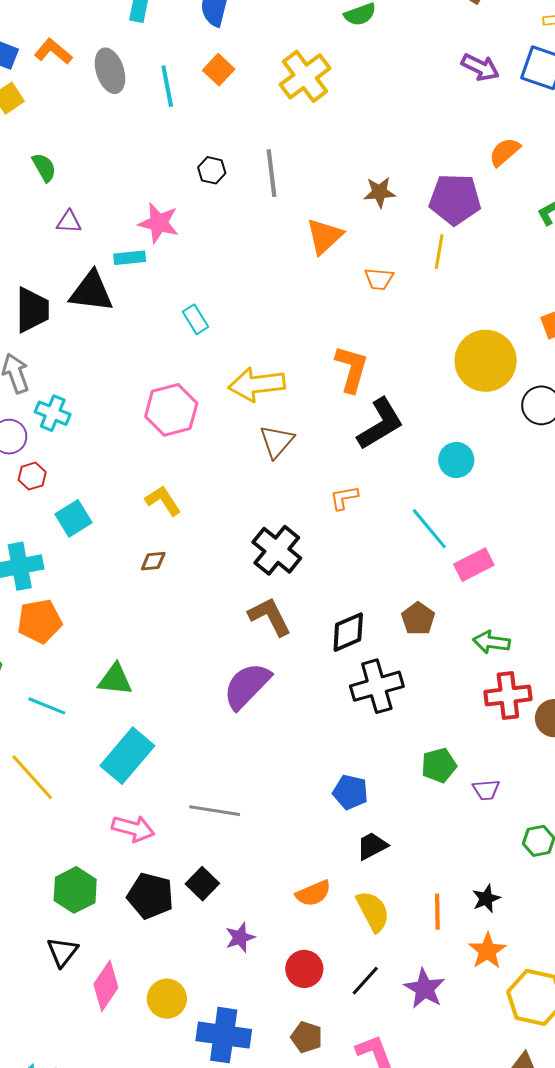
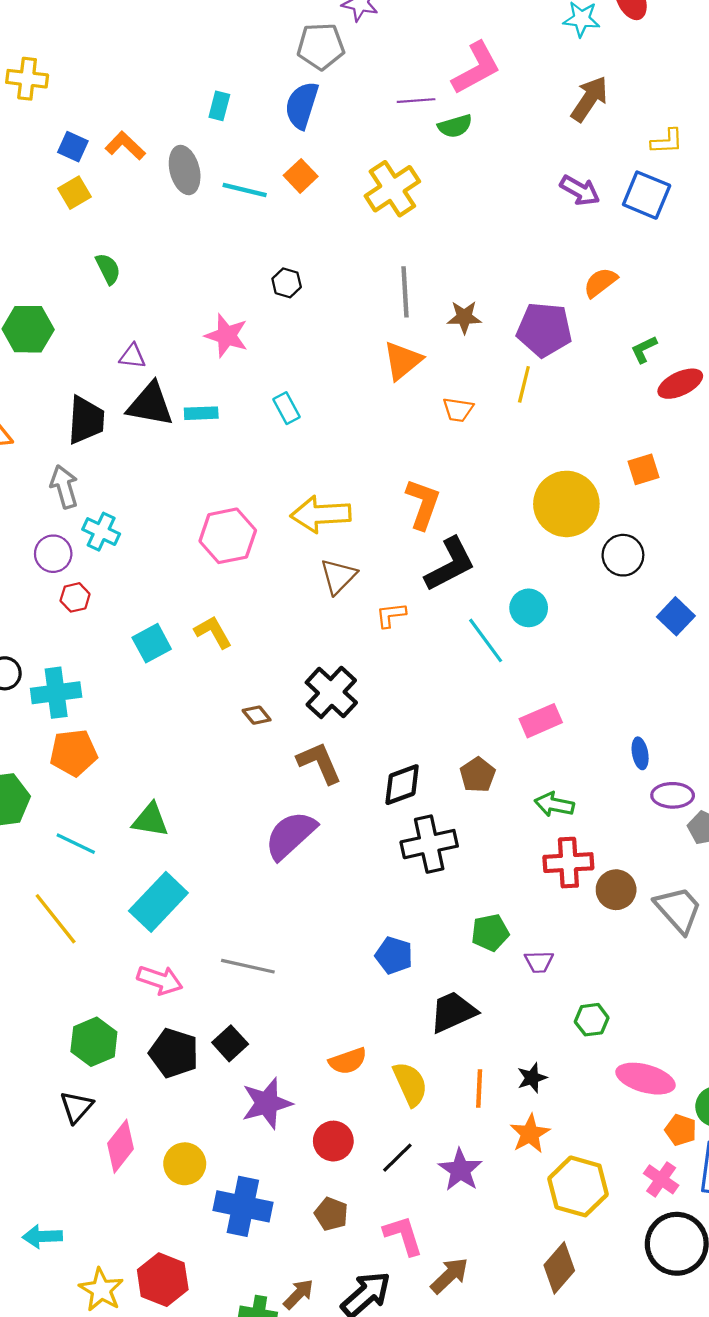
cyan line: (167, 86) -> (245, 190), turned -69
gray line: (271, 173) -> (405, 292), moved
purple triangle: (69, 222) -> (132, 356), moved
cyan rectangle: (130, 258) -> (201, 413), moved
cyan rectangle: (195, 319) -> (287, 408), moved
orange L-shape: (344, 498) -> (391, 615), moved
cyan square: (74, 518) -> (152, 643), moved
cyan line: (429, 529) -> (486, 640), moved
brown diamond: (153, 561) -> (257, 715), moved, turned 52
black trapezoid: (372, 846) -> (453, 1012), moved, size x1.4
purple star: (240, 937) -> (267, 1103), size x1.6

